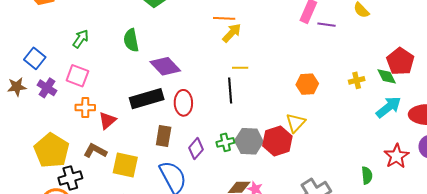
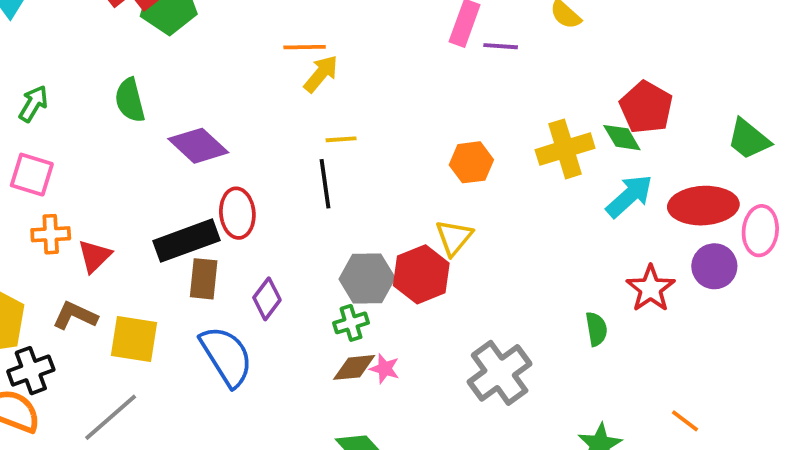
yellow cross: (357, 80) -> (565, 149), size x1.8
black rectangle: (147, 99) -> (186, 241), moved
green cross: (225, 142) -> (351, 323), moved

